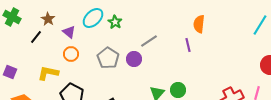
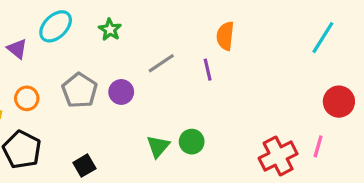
green star: (115, 22) -> (110, 30), moved
gray line: (149, 41) -> (161, 63), moved
orange circle: (71, 54) -> (27, 98), moved

